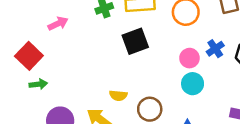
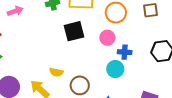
blue cross: (215, 49) -> (125, 52), moved, turned 32
pink circle: (189, 58) -> (107, 38), moved

